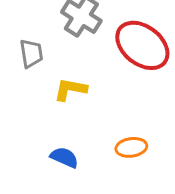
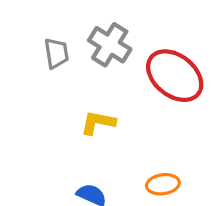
gray trapezoid: (31, 53) -> (56, 53), moved

